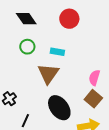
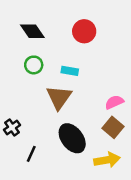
pink semicircle: (94, 78) -> (114, 102), turned 49

